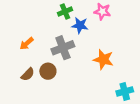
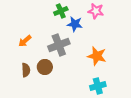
brown semicircle: (28, 74) -> (26, 70), turned -48
cyan cross: (125, 91) -> (98, 86), moved

